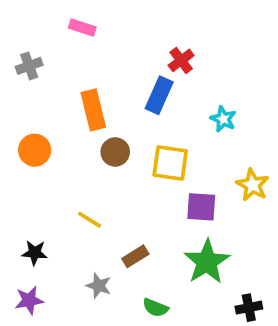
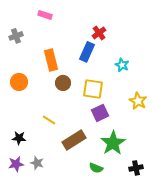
purple square: (201, 207) -> (100, 113), moved, turned -30
brown rectangle: (135, 256) -> (74, 140), size x1.6
gray star: (99, 286) -> (37, 163), moved
green semicircle: (155, 308) -> (96, 168), moved

